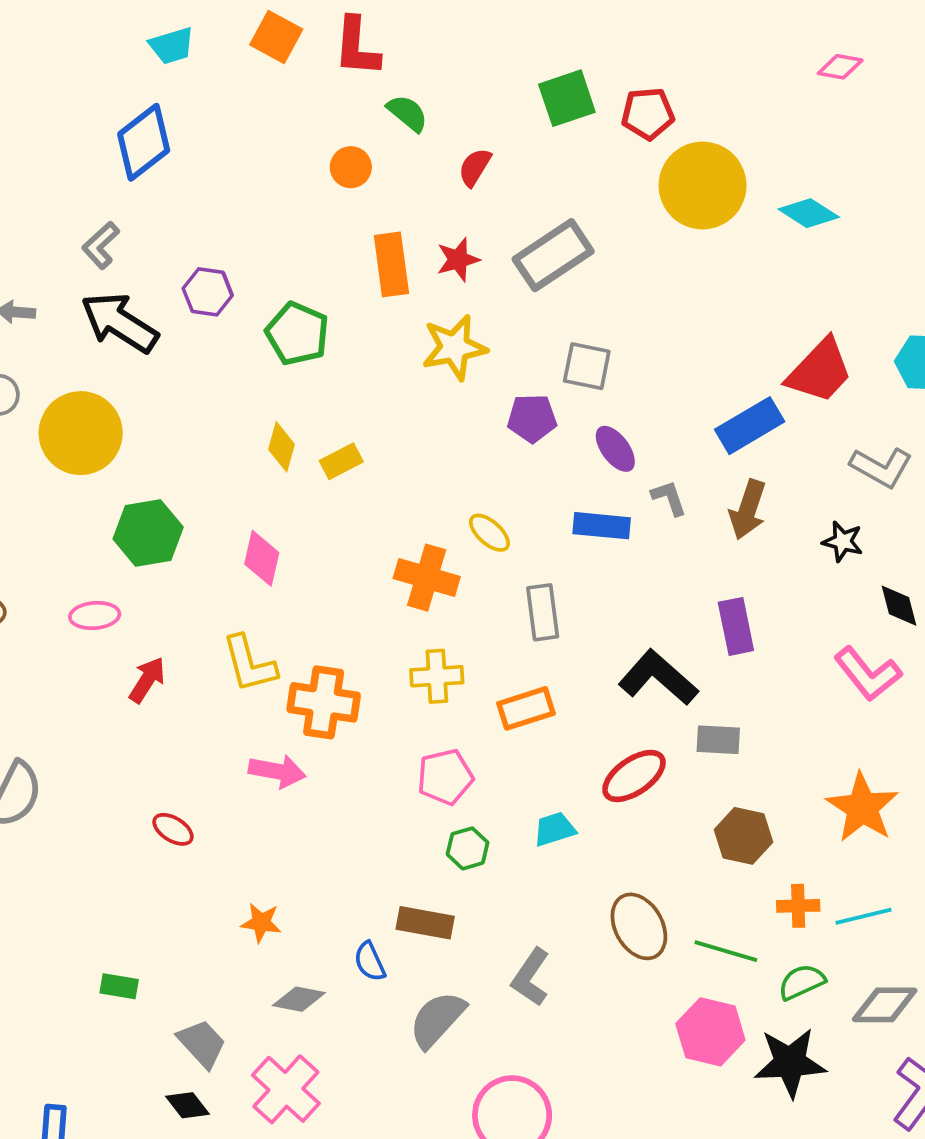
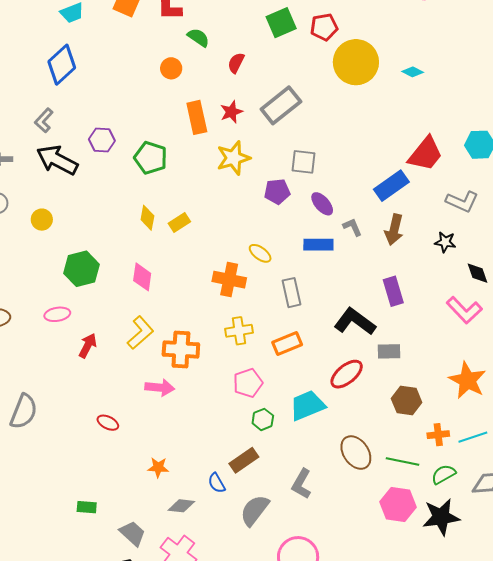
cyan diamond: (809, 213) -> (413, 72), size x0.7
yellow circle: (81, 433) -> (42, 220), size x0.5
yellow L-shape: (249, 664) -> (140, 333), turned -112
cyan trapezoid: (554, 829) -> (307, 405), size x1.6
brown rectangle: (425, 923) -> (244, 460), turned -40

